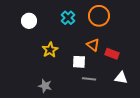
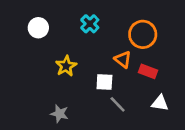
orange circle: (99, 16) -> (143, 34), moved
gray line: (89, 79) -> (118, 104), turned 40

